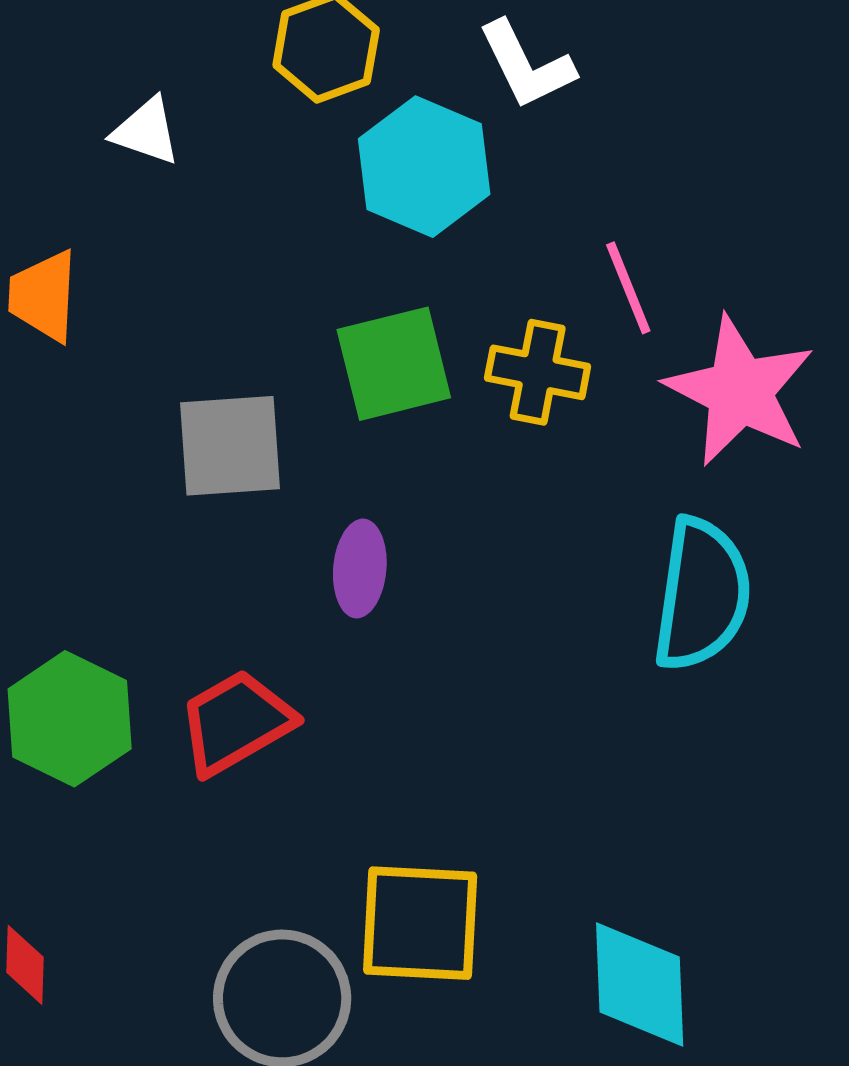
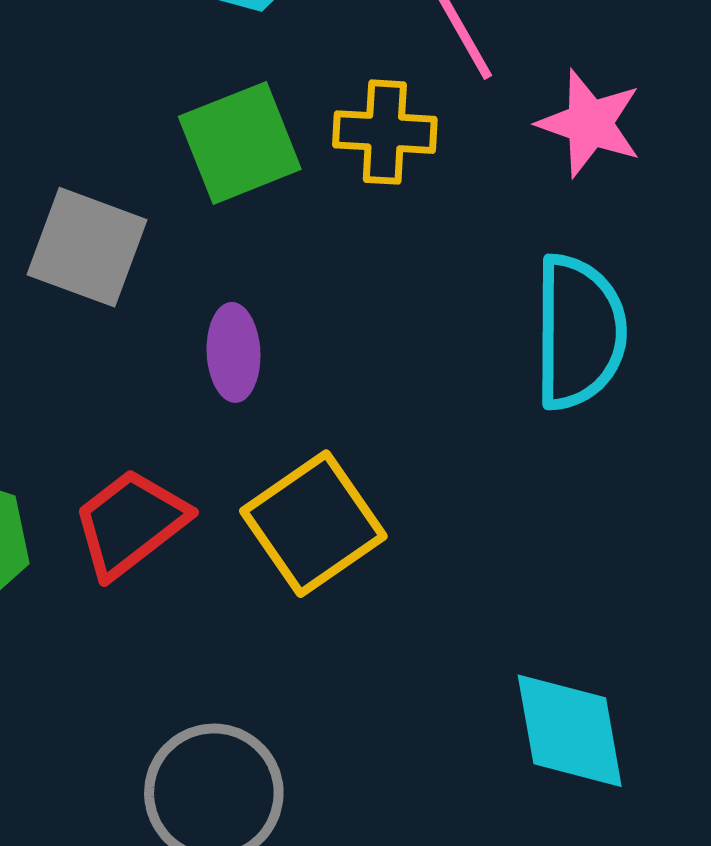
pink star: (740, 391) -> (590, 123), size x0.7
gray square: (230, 446) -> (87, 247), turned 32
yellow square: (420, 923) -> (313, 524), moved, turned -30

